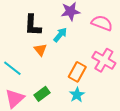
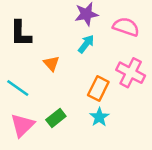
black L-shape: (33, 25) -> (21, 34), moved
cyan arrow: (60, 35) -> (86, 44), moved

